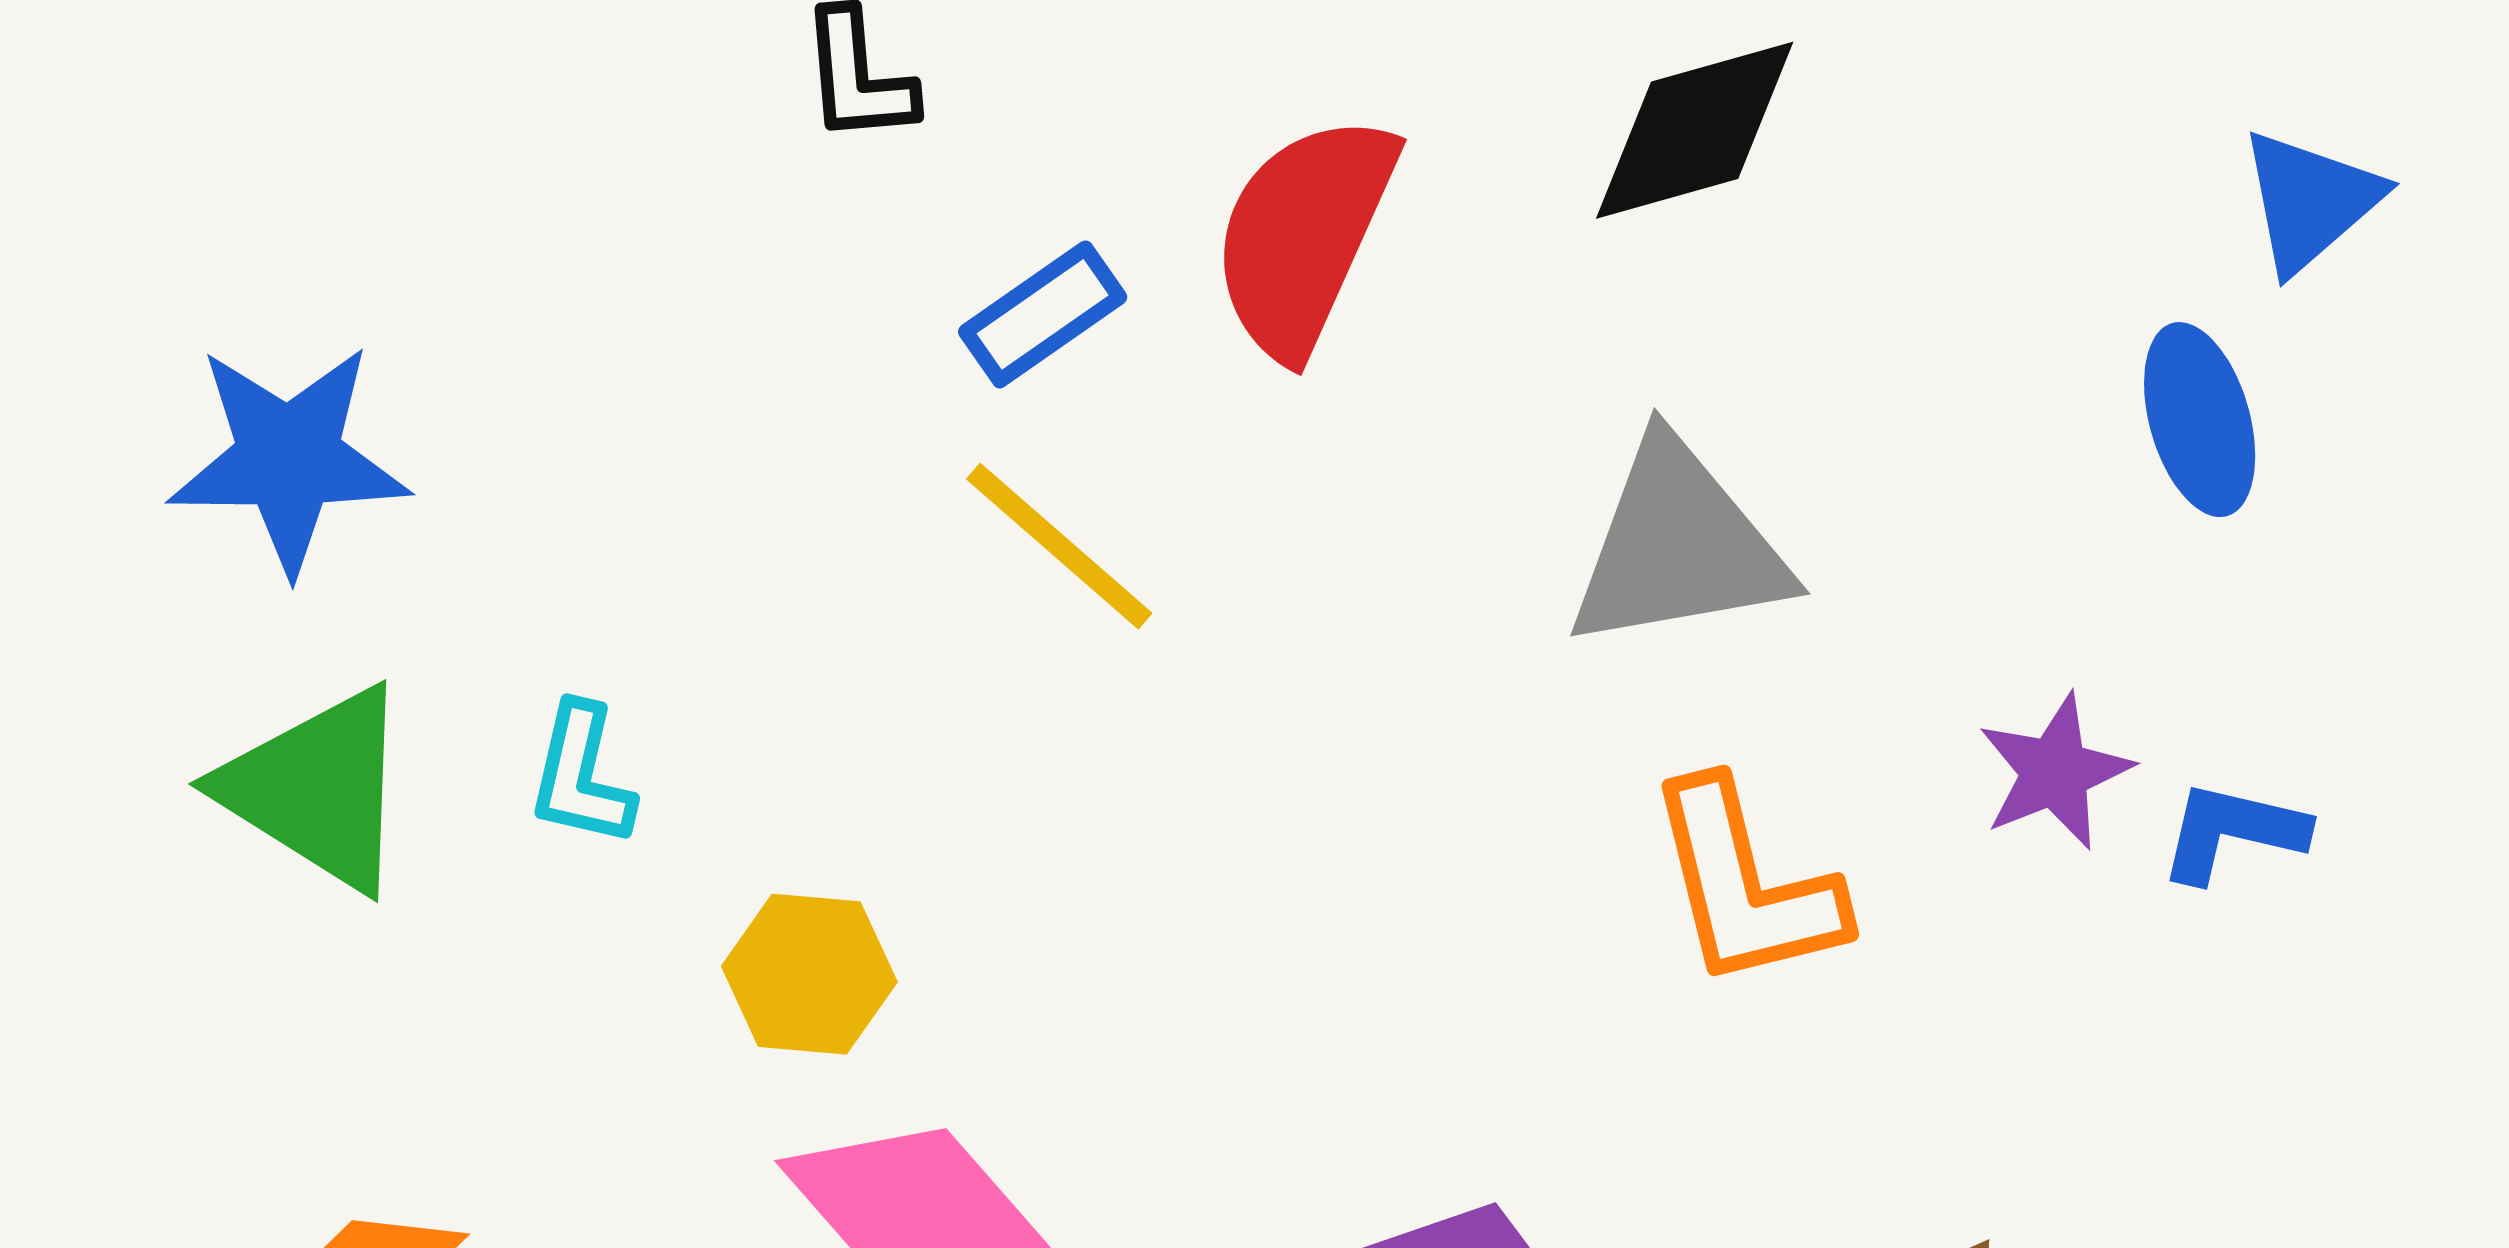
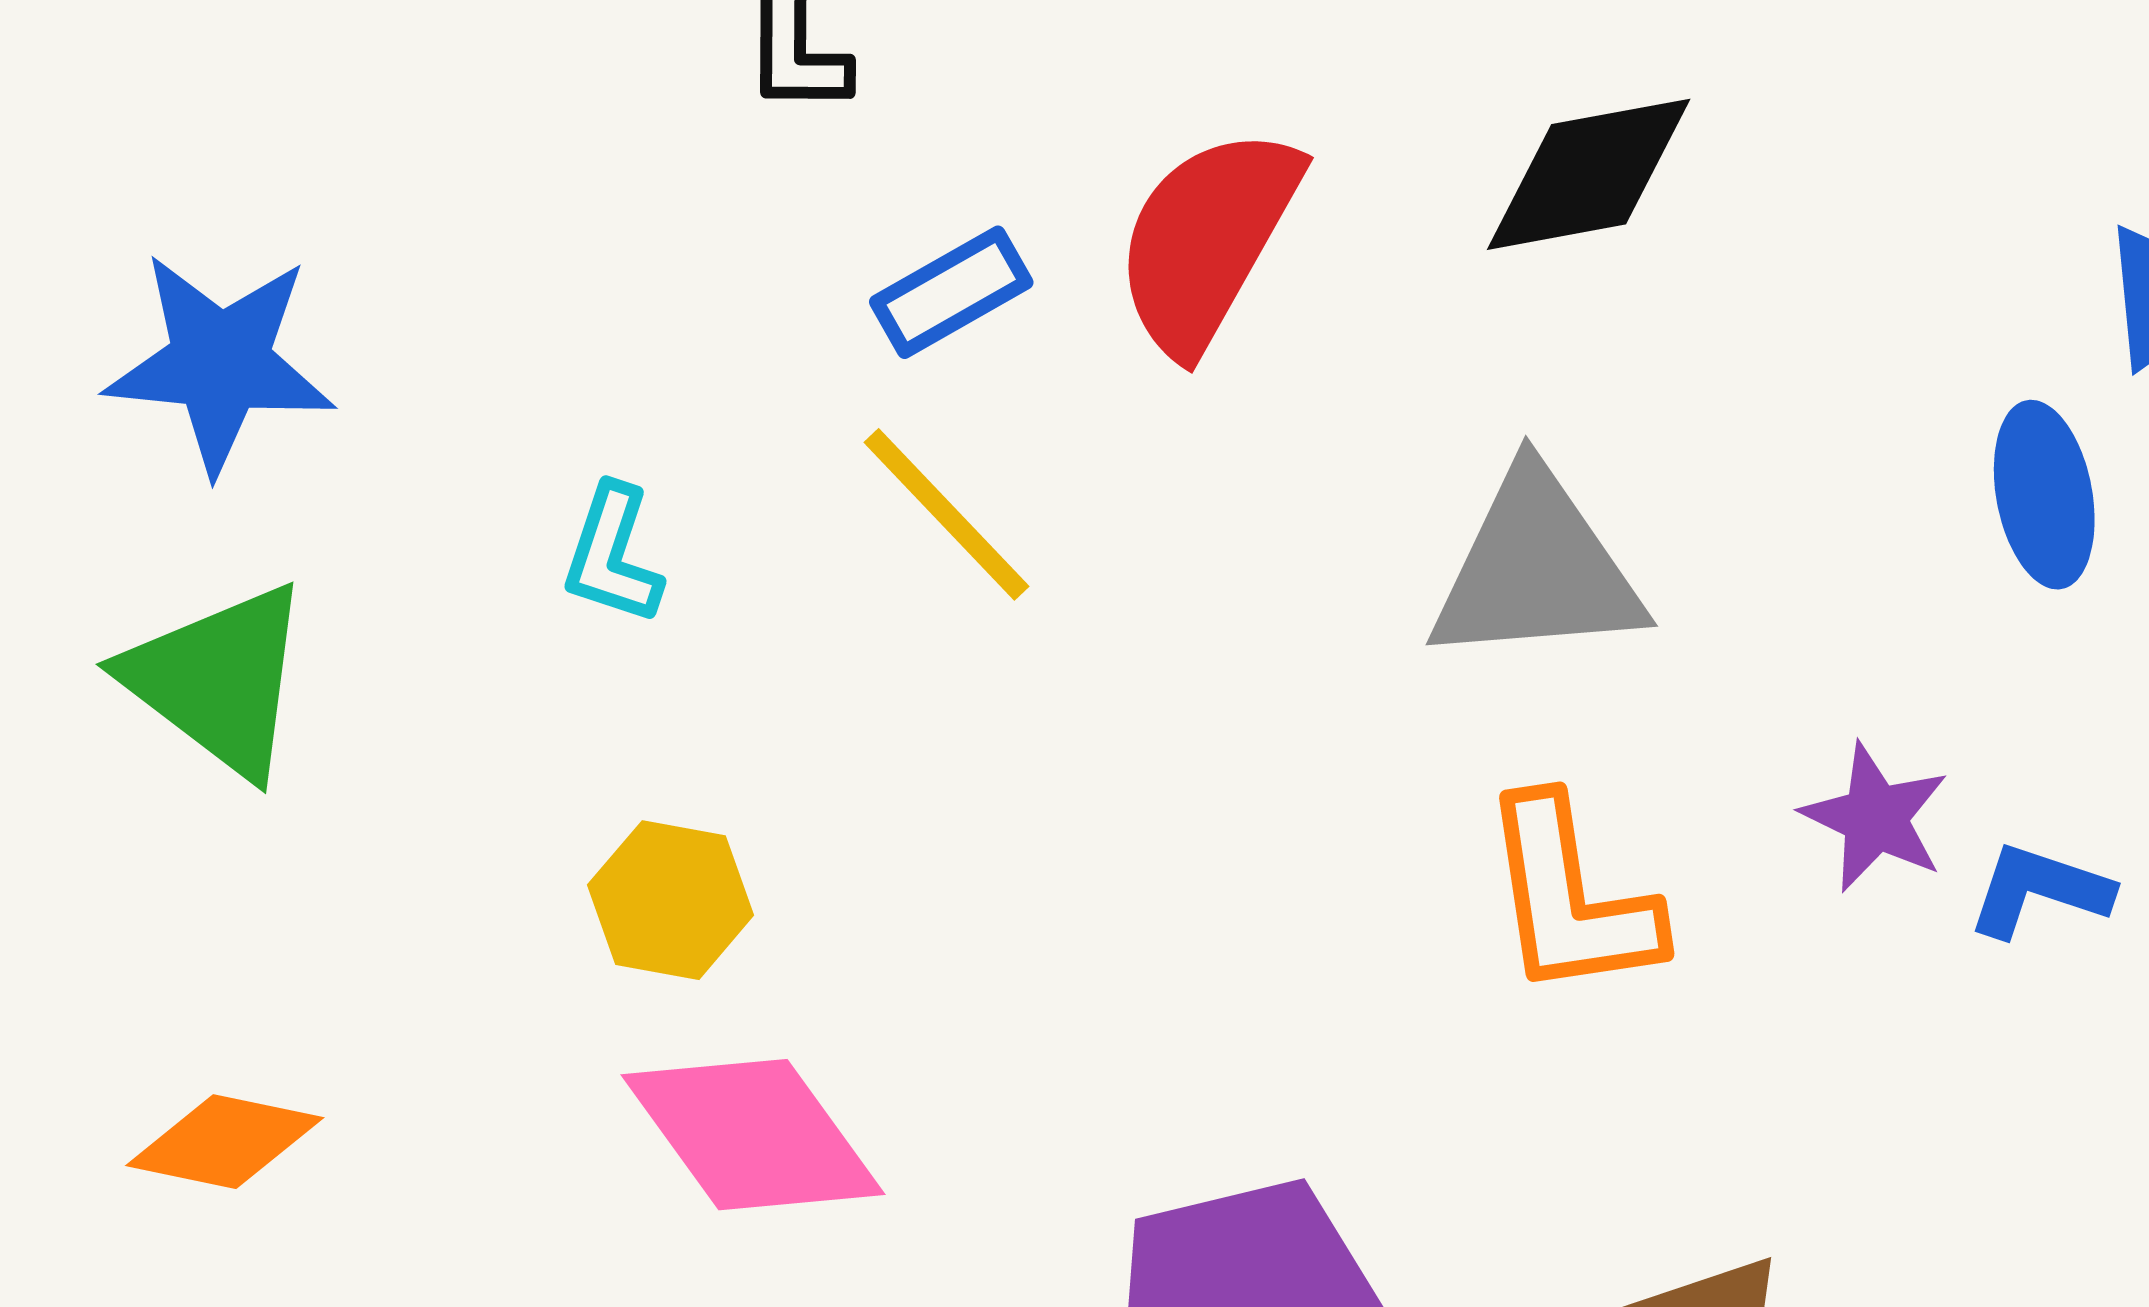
purple star: (2055, 772) -> (1875, 818), turned -30
cyan L-shape: (581, 775) -> (613, 555), moved

